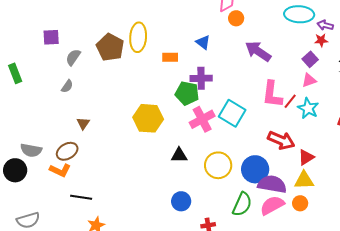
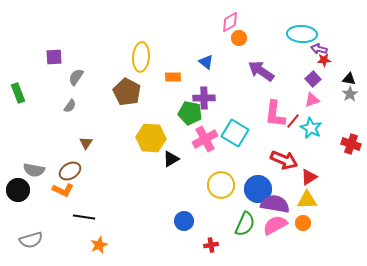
purple arrow: (325, 25) -> (319, 49), moved
brown pentagon: (110, 47) -> (127, 92), moved
black triangle: (179, 155) -> (171, 159), moved, turned -30

